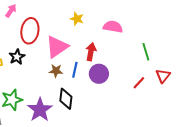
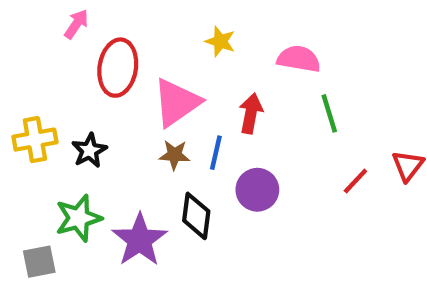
green line: (146, 52) -> (329, 113), moved
black star: (17, 57) -> (89, 150), moved
purple circle: (99, 74) -> (257, 190), moved

